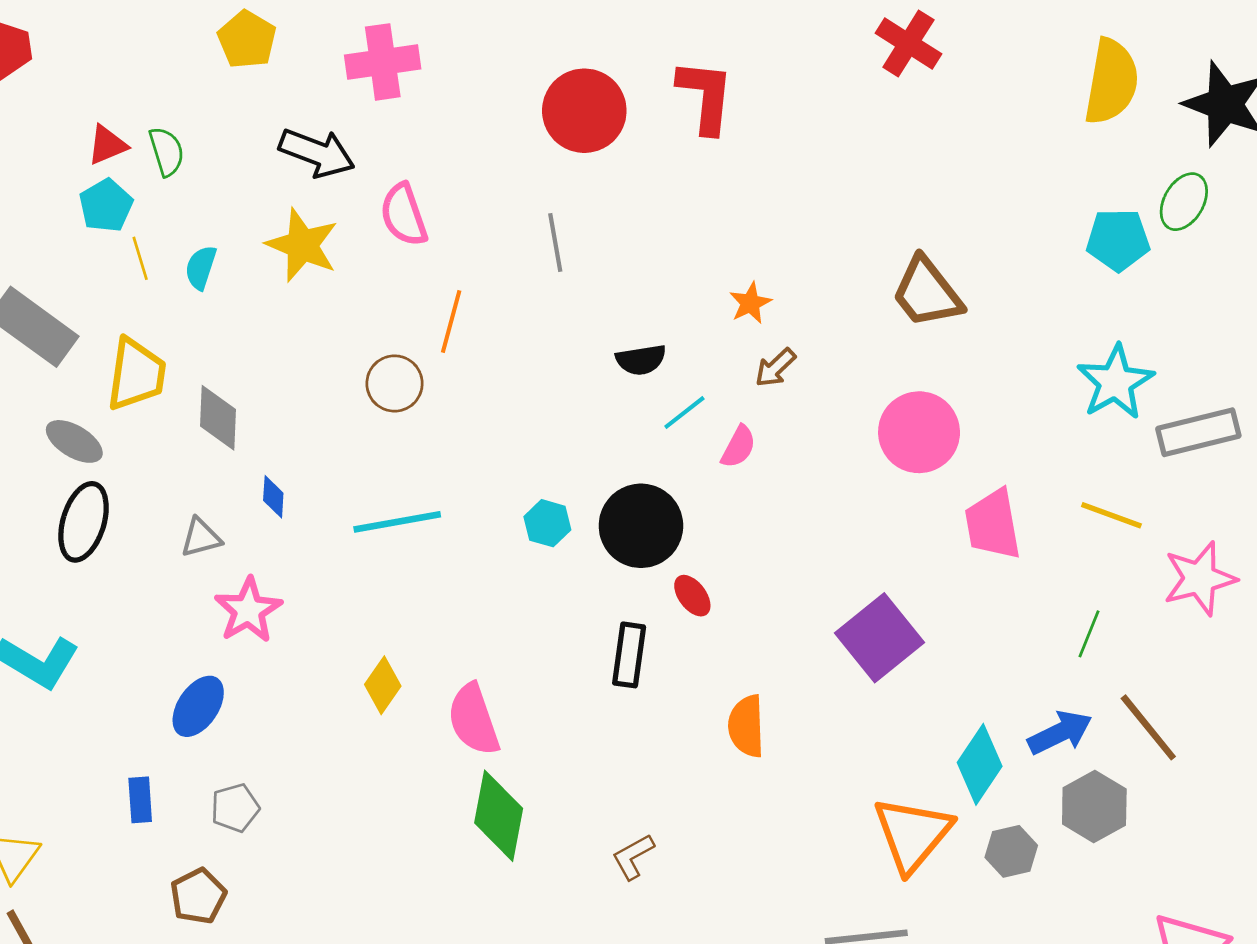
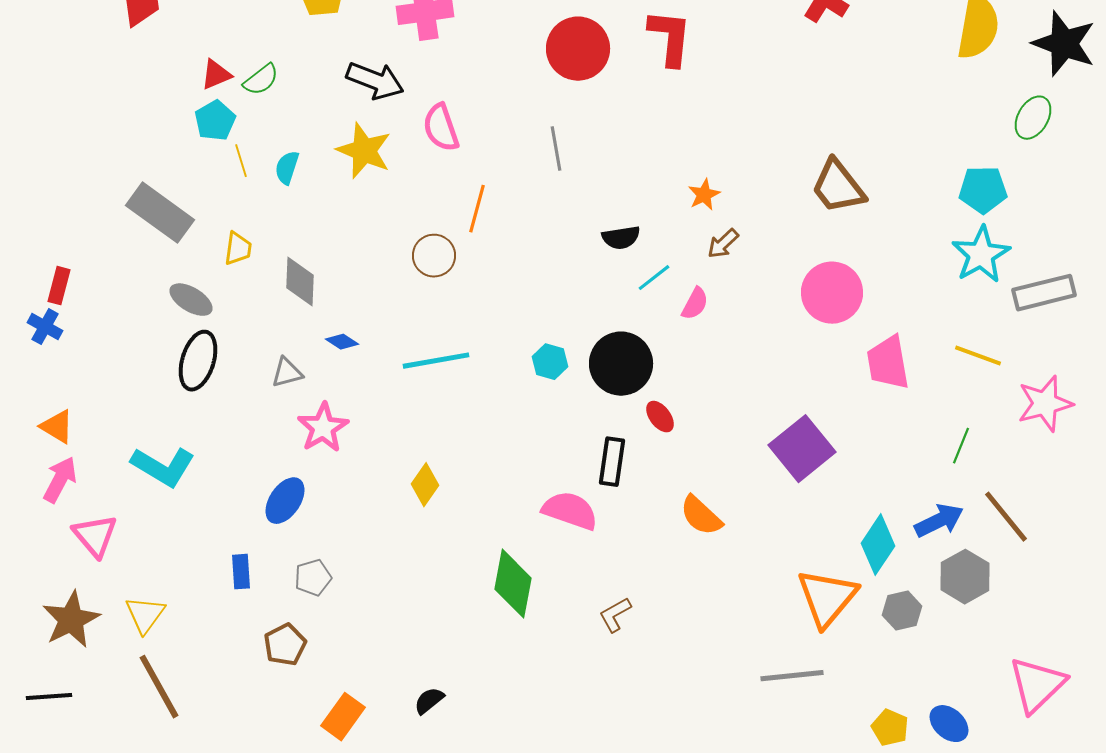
green semicircle: (167, 152) -> (261, 80), turned 69
cyan pentagon: (1118, 240) -> (983, 190), moved
yellow trapezoid: (136, 374) -> (238, 249), size x0.6
blue diamond: (273, 497) -> (342, 342), turned -60
pink semicircle: (474, 720) -> (570, 511), moved, turned 128
orange semicircle: (746, 726) -> (701, 516), turned -45

